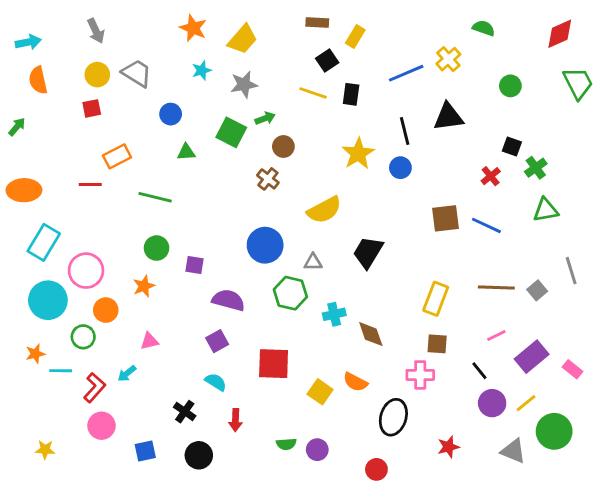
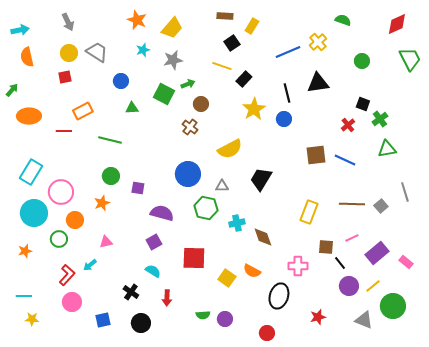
black rectangle: (351, 94) -> (244, 79), moved, turned 35
orange ellipse: (24, 190) -> (29, 116), moved
brown square: (437, 344) -> (326, 247), moved
cyan line: (61, 371) -> (24, 296), moved

